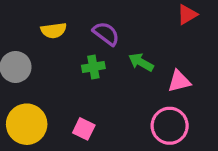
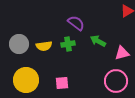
yellow semicircle: (54, 30) -> (44, 46), moved
pink square: (84, 129) -> (62, 83), turned -32

